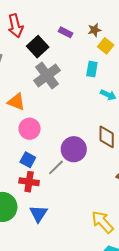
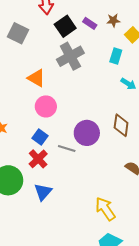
brown star: (95, 30) -> (113, 20), moved
purple rectangle: (66, 32) -> (90, 23), moved
gray line: (56, 167) -> (67, 148), turned 54
red cross: (29, 182) -> (38, 159), turned 30

